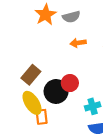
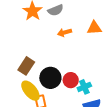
red circle: (70, 83) -> (71, 80), moved

